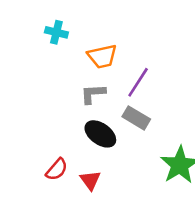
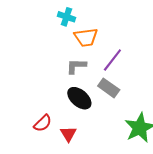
cyan cross: (56, 32) -> (67, 17), moved

